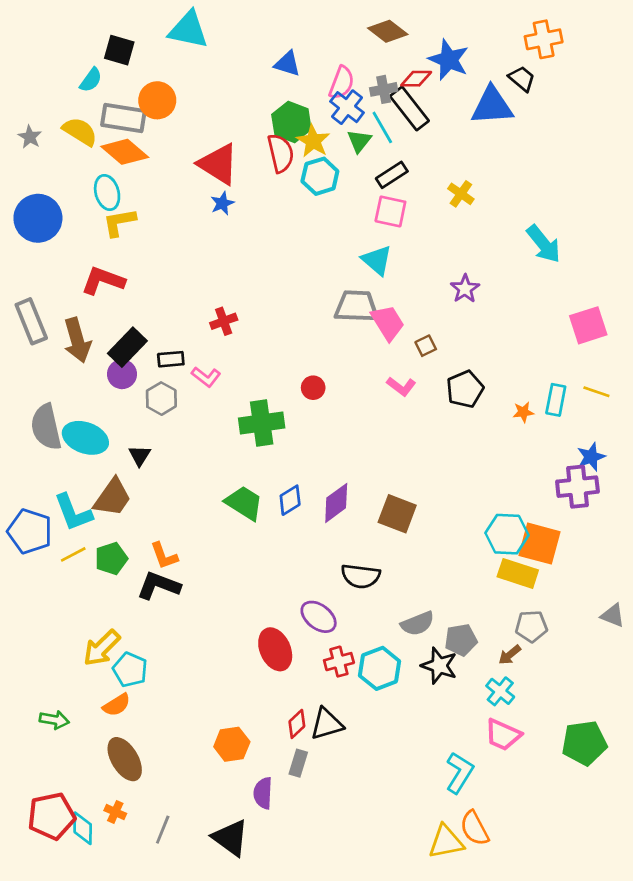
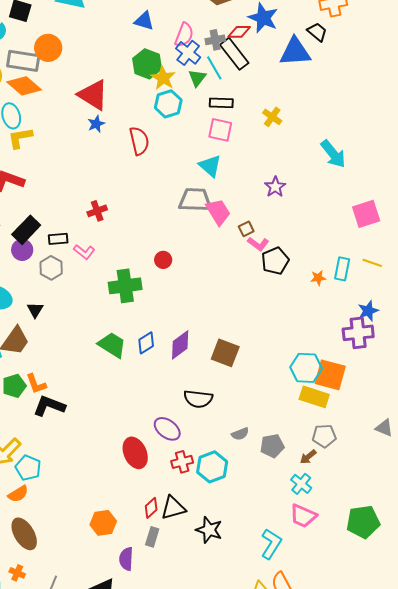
red semicircle: (281, 153) -> (139, 141), moved
black rectangle: (392, 175) -> (221, 103), turned 35
pink L-shape: (401, 386) -> (258, 244), moved
orange L-shape: (164, 556) -> (36, 384), moved
gray semicircle: (418, 624) -> (240, 434), size x0.7
black star: (439, 666) -> (209, 530), moved

